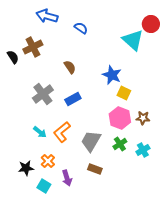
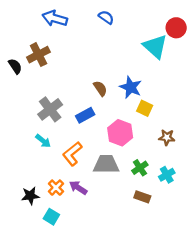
blue semicircle: (81, 28) -> (106, 17), moved
brown semicircle: (70, 67) -> (100, 88), moved
pink hexagon: (120, 118) -> (120, 133), moved
cyan arrow: (40, 132) -> (43, 141), moved
gray trapezoid: (91, 141) -> (106, 164), turned 60
brown rectangle: (95, 169) -> (142, 197), moved
purple arrow: (67, 178) -> (78, 188), moved, turned 140

